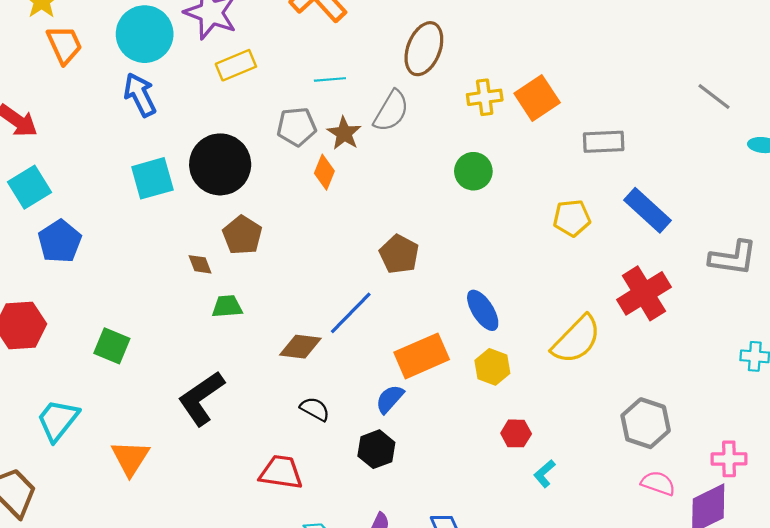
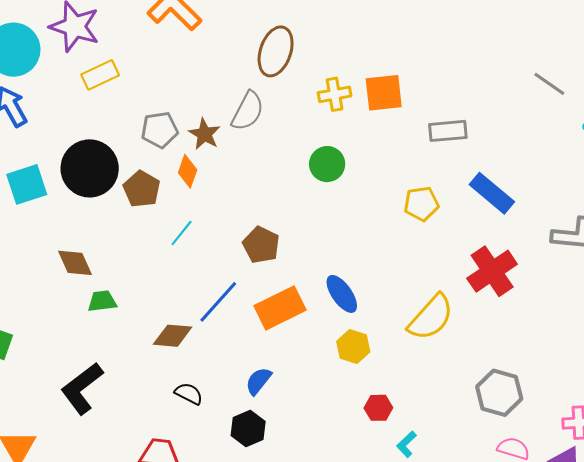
cyan line: (330, 79) -> (182, 233), moved, turned -44
orange square: (537, 98) -> (384, 93), turned 30
brown pentagon: (242, 235) -> (142, 189), moved
brown diamond: (200, 264) -> (75, 263), size x1.5
orange rectangle: (422, 356) -> (280, 308), moved

